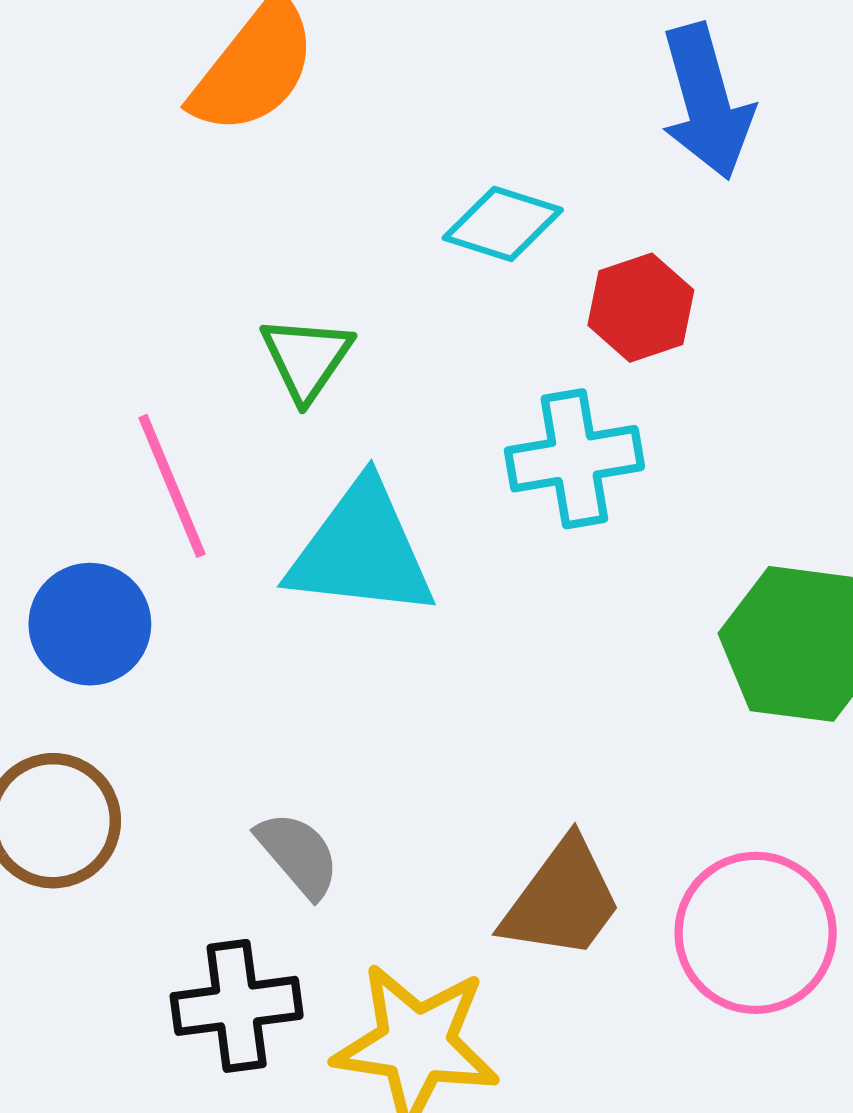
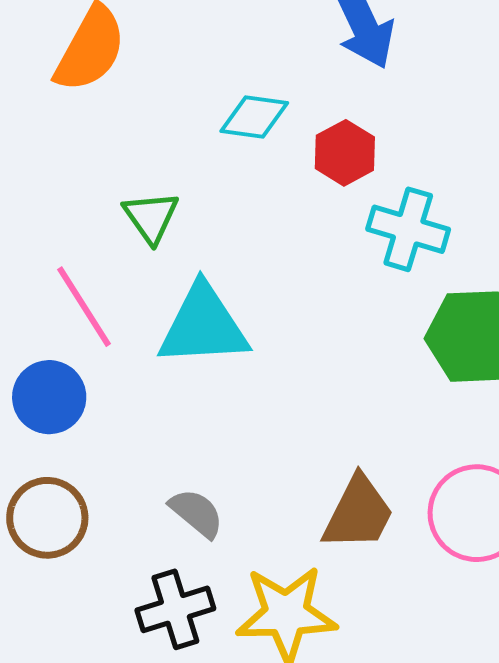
cyan cross: (574, 459) -> (408, 229), moved, turned 36

